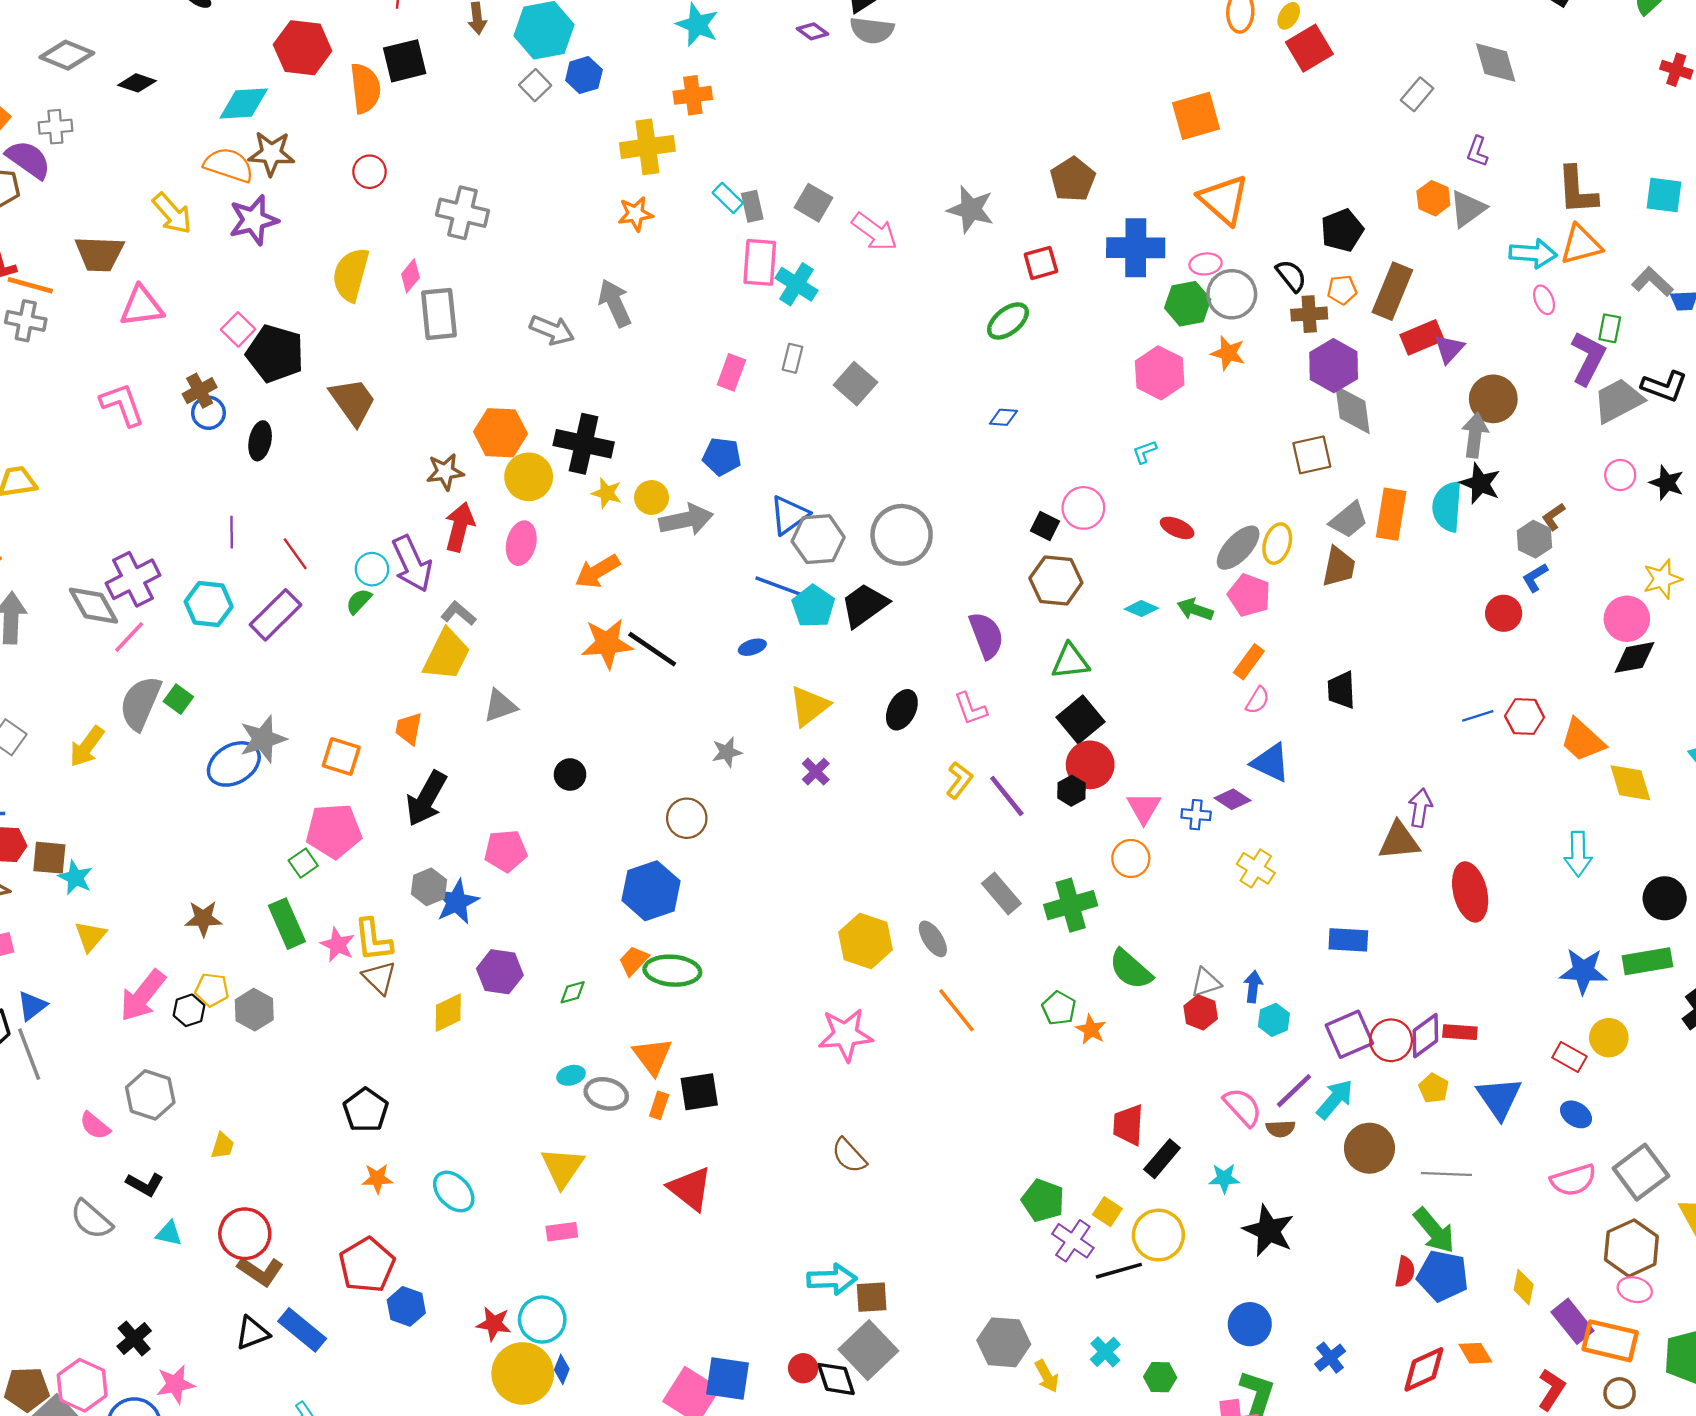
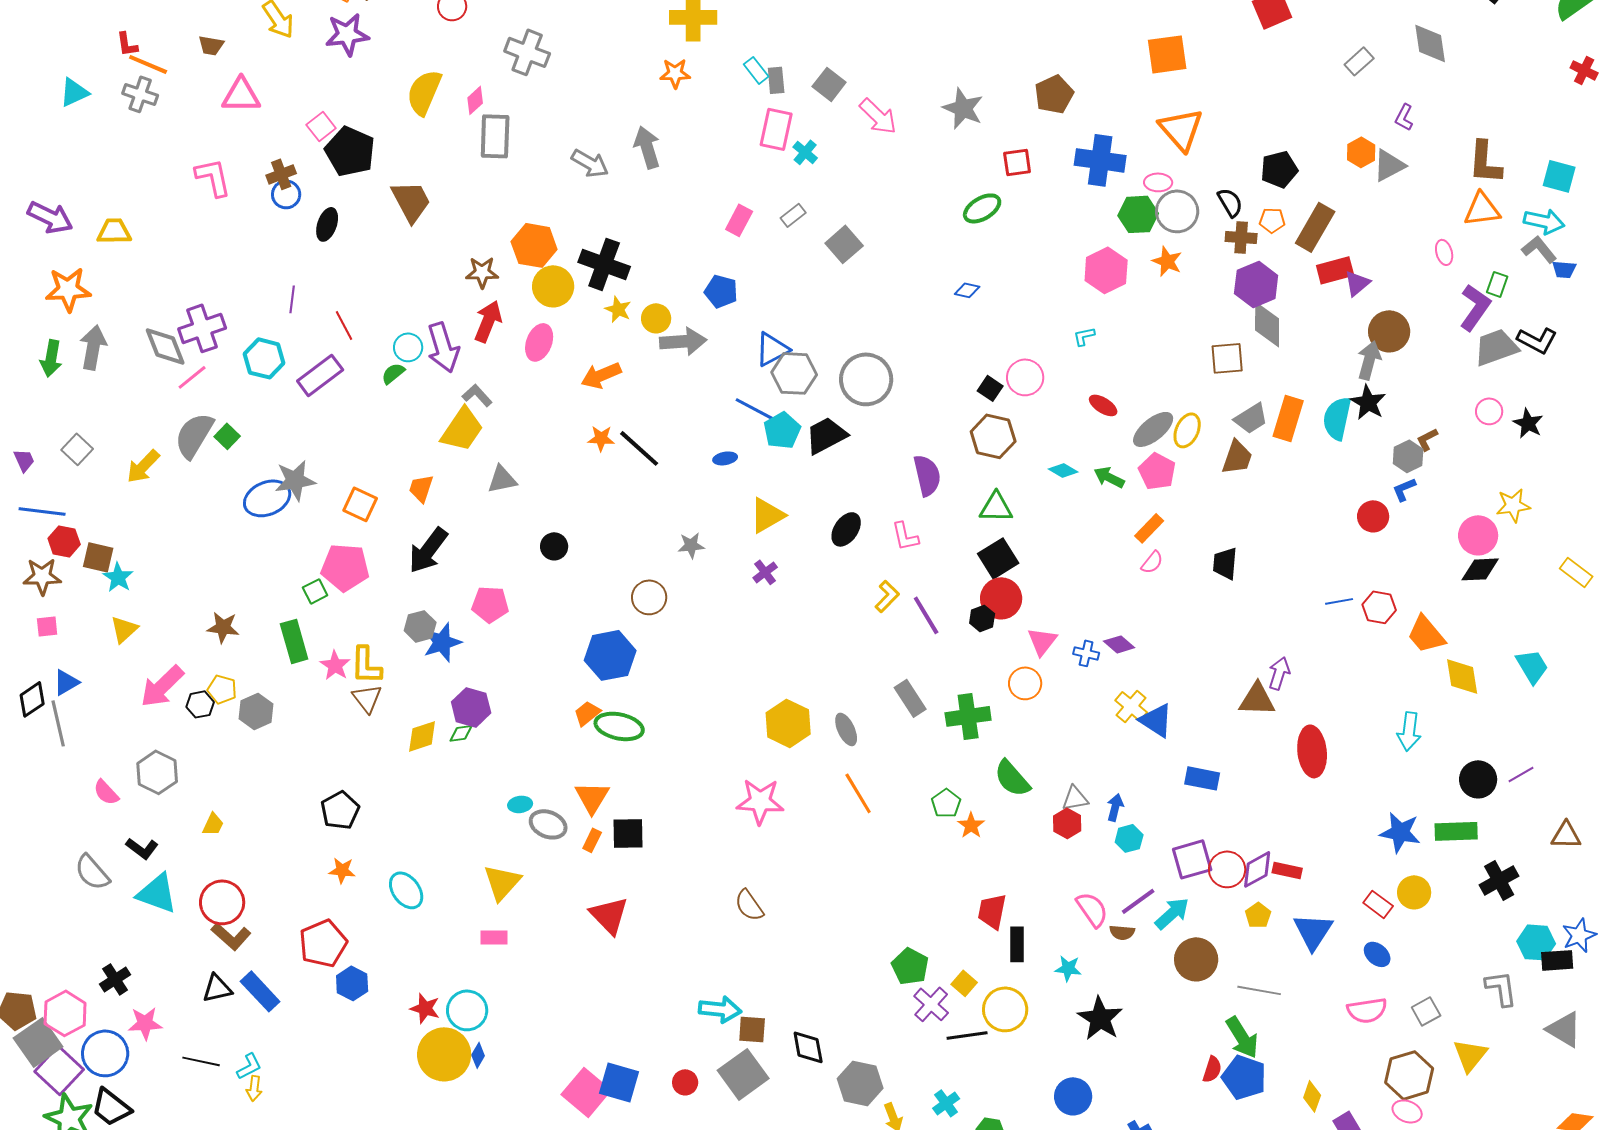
cyan arrow: (1533, 253) -> (1544, 221), moved
brown trapezoid: (99, 254) -> (211, 45), size x0.6
cyan cross: (797, 284) -> (805, 152), size x0.7
gray rectangle: (793, 358) -> (793, 215), turned 30
orange star: (607, 643) -> (601, 438), size x0.6
blue triangle: (1271, 763) -> (1156, 720), moved
green diamond: (573, 992) -> (461, 733), moved
black rectangle: (1162, 1159) -> (1017, 944), turned -48
gray square: (1641, 1172) -> (1426, 1011), size x0.6
cyan triangle: (169, 1233) -> (157, 893), size x1.8
black diamond: (836, 1379) -> (808, 1047), moved

